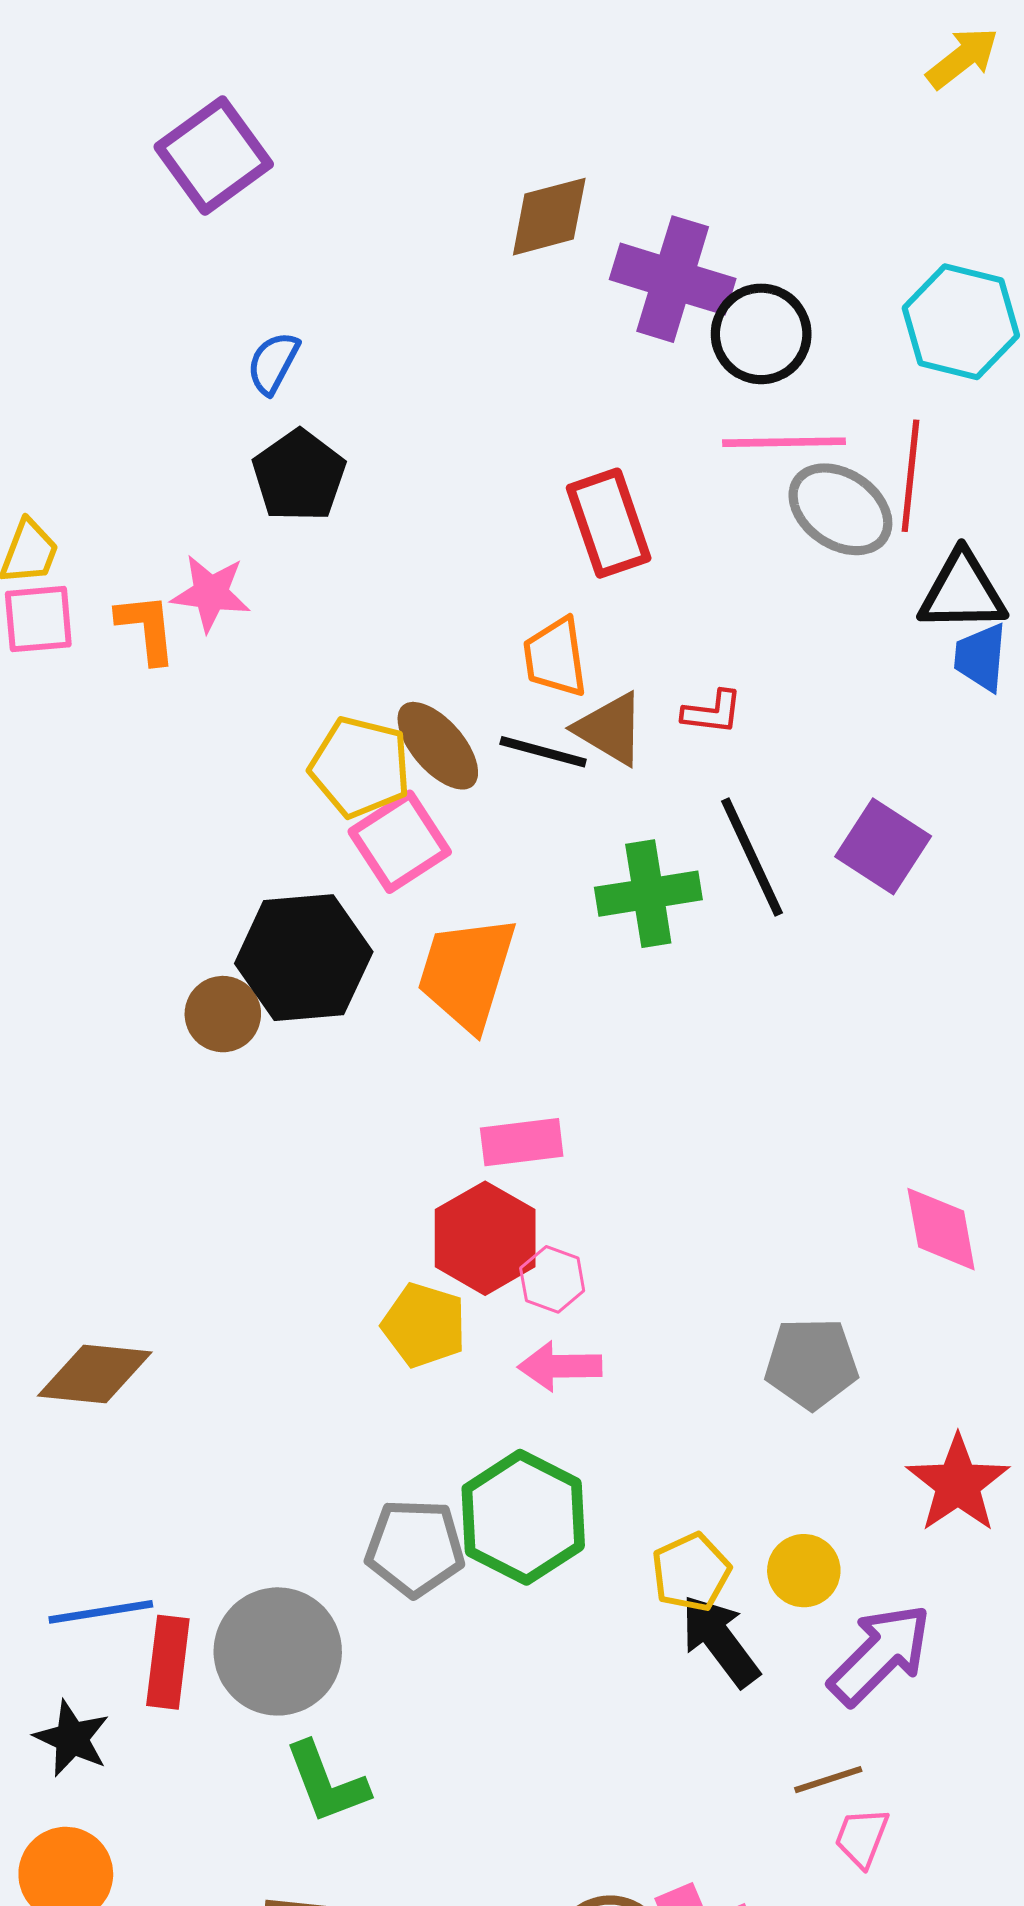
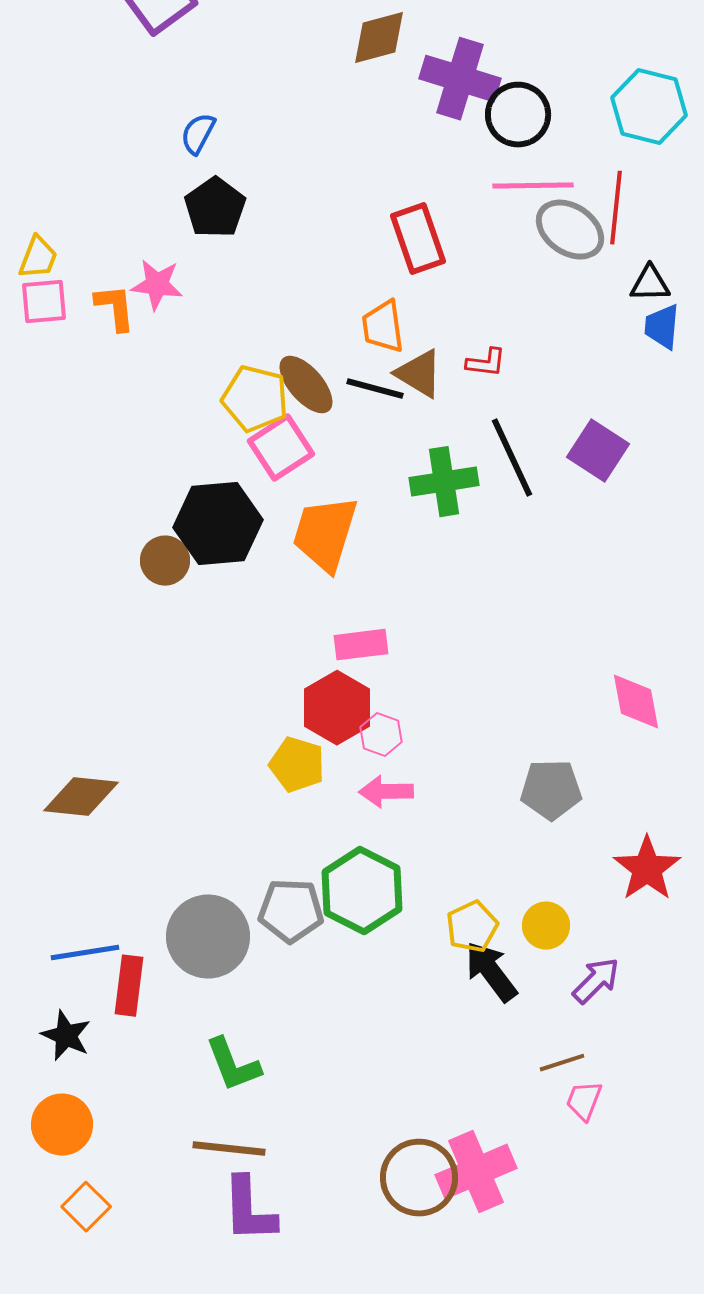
black triangle: (962, 592) -> (650, 284), size x0.7
gray circle: (278, 1651) -> (208, 937), moved
purple arrow: (880, 1655) -> (596, 981), size x0.7

